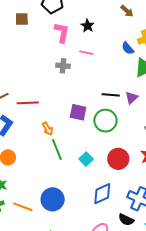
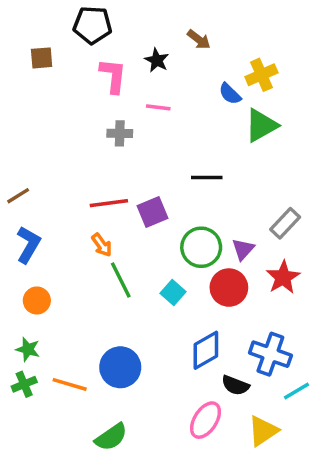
brown arrow: (127, 11) -> (199, 40), moved
purple triangle: (132, 98) -> (243, 249), moved
red line: (28, 103) -> (109, 203), moved
purple square: (78, 112) -> (152, 212), turned -30
green circle: (105, 121) -> (201, 247), moved
black semicircle: (126, 220) -> (235, 385), moved

